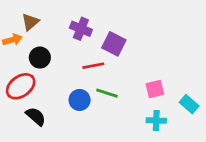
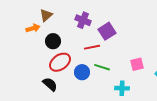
purple square: (114, 44) -> (107, 31), turned 30
red ellipse: (21, 86) -> (60, 62), moved
cyan cross: (156, 121) -> (122, 88), moved

